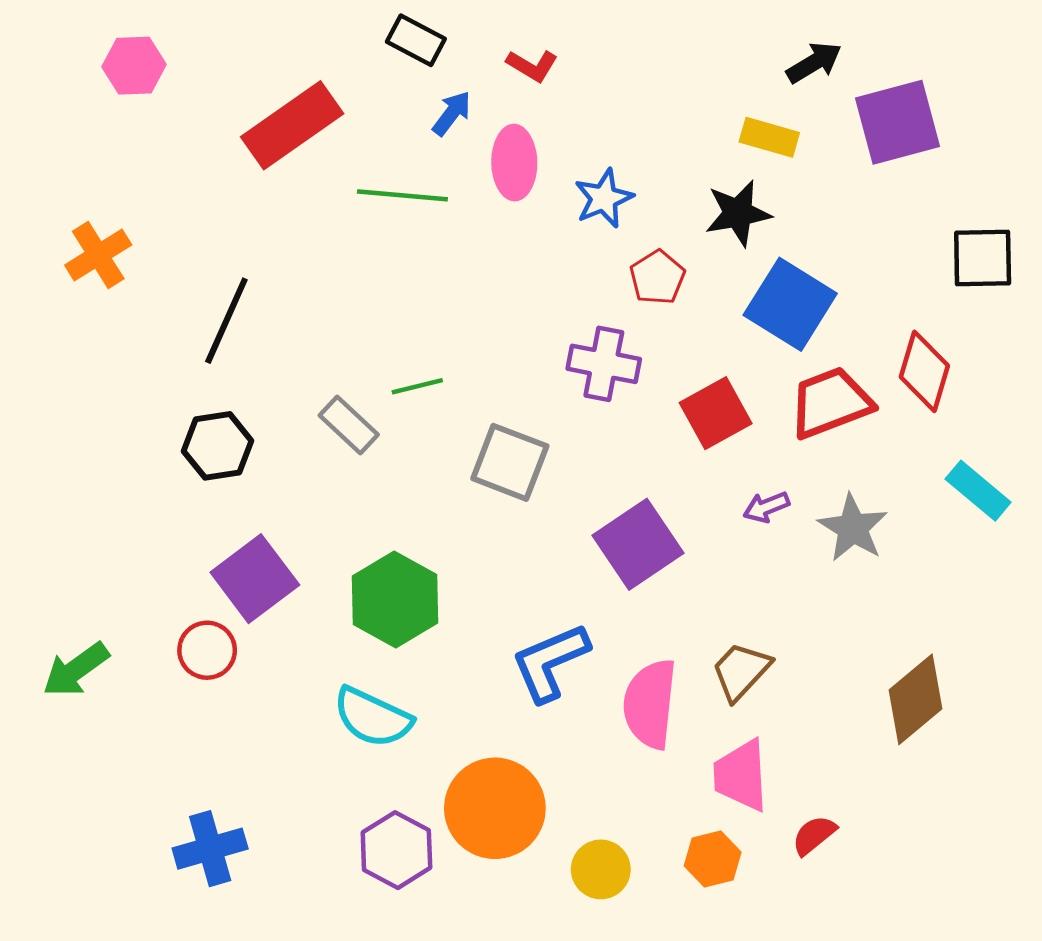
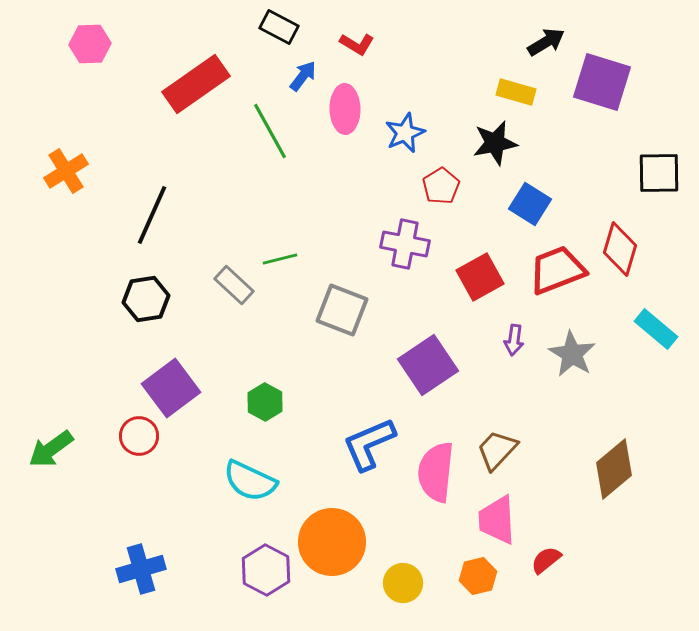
purple square: (898, 122) -> (602, 82), turned 32
green line: (402, 195) -> (270, 131), turned 56
blue square: (790, 304) -> (530, 204), size x0.7
purple arrow: (766, 507) -> (514, 340), turned -60
green hexagon: (395, 599) -> (265, 402), size x0.6

